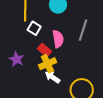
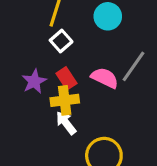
pink semicircle: (58, 39) -> (105, 78), moved, turned -72
purple star: (17, 59) -> (34, 81), moved

